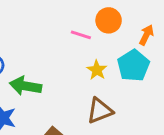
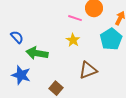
yellow star: (97, 70) -> (73, 40), moved

